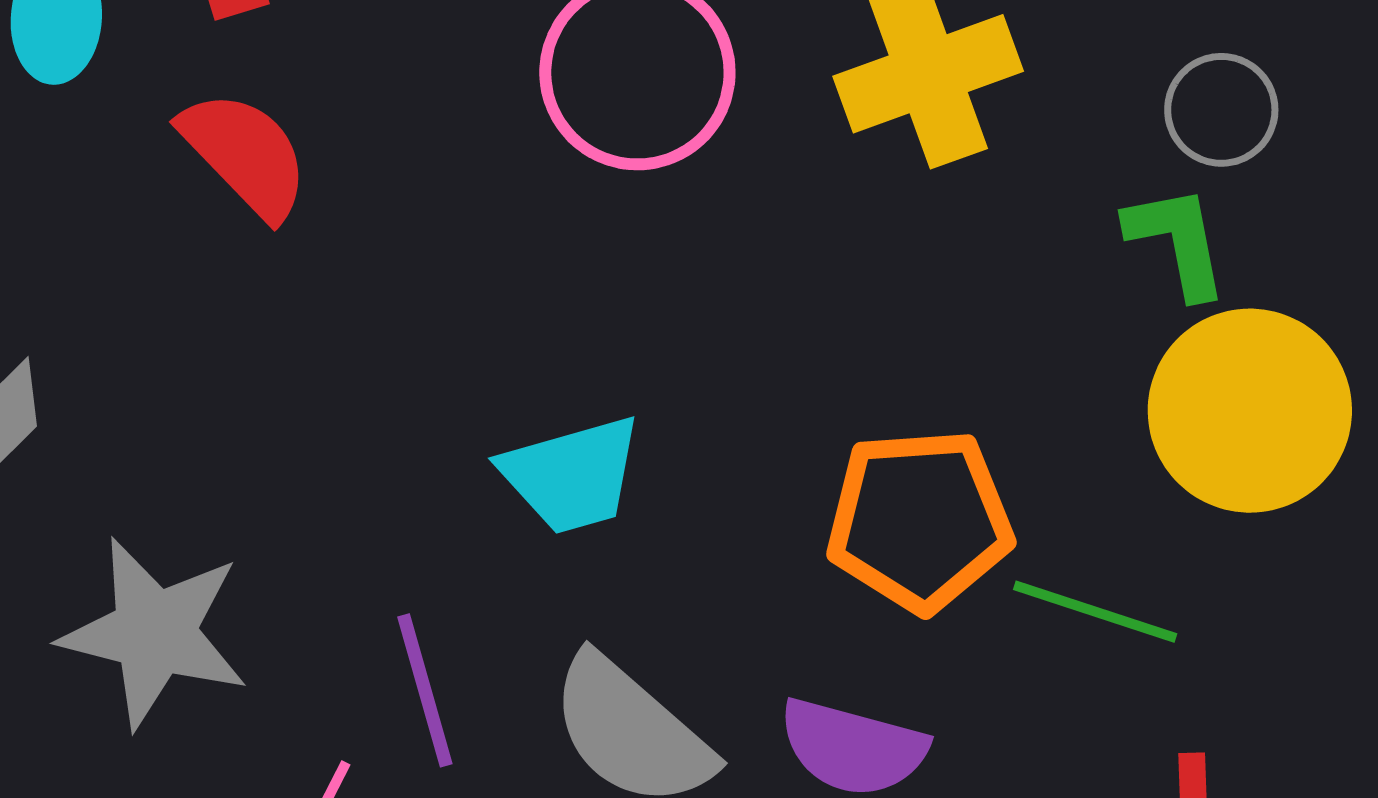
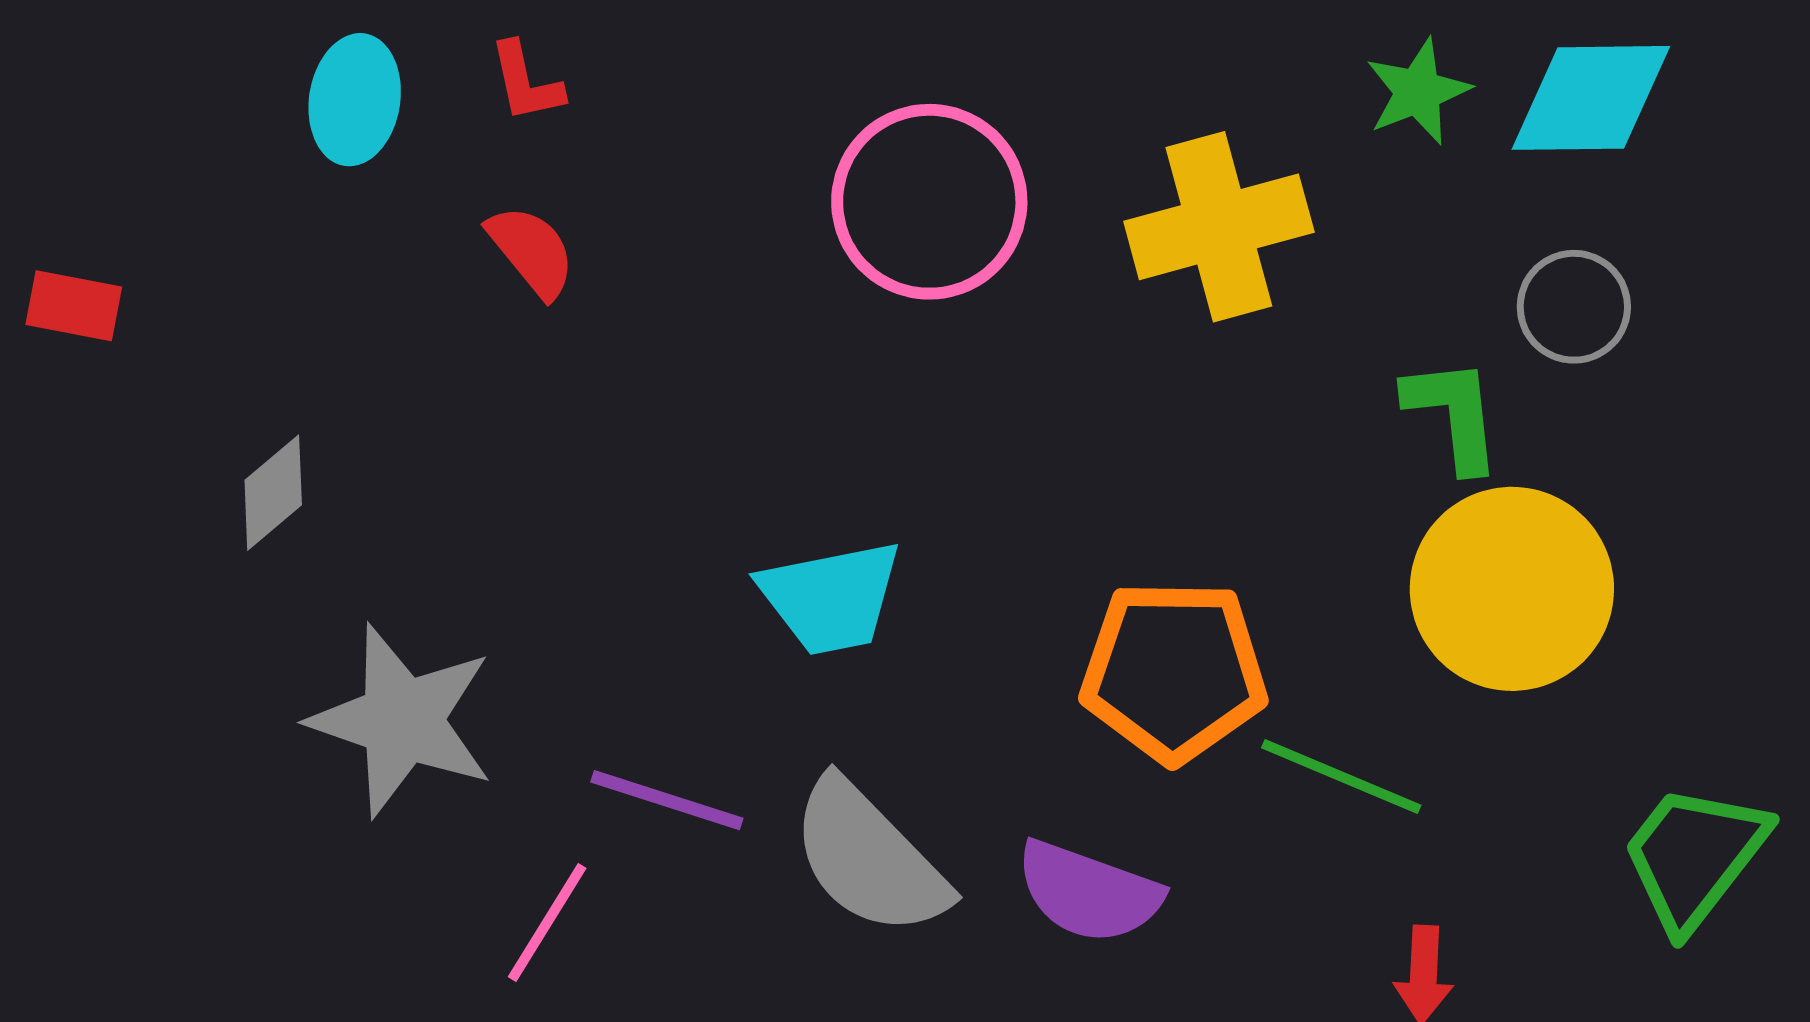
gray circle: (1221, 110) -> (1574, 307), moved
red semicircle: (245, 154) -> (532, 251), size x0.7
purple line: (425, 690) -> (667, 800), turned -61

